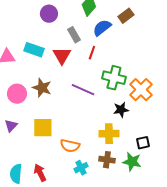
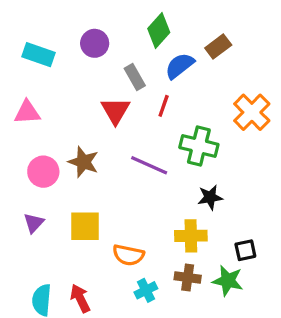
cyan rectangle: (34, 50) -> (38, 55), moved
orange cross: (141, 90) -> (252, 112), moved

